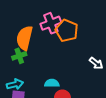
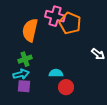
pink cross: (51, 23) -> (55, 16), turned 36
green cross: (19, 56) -> (25, 59), moved

